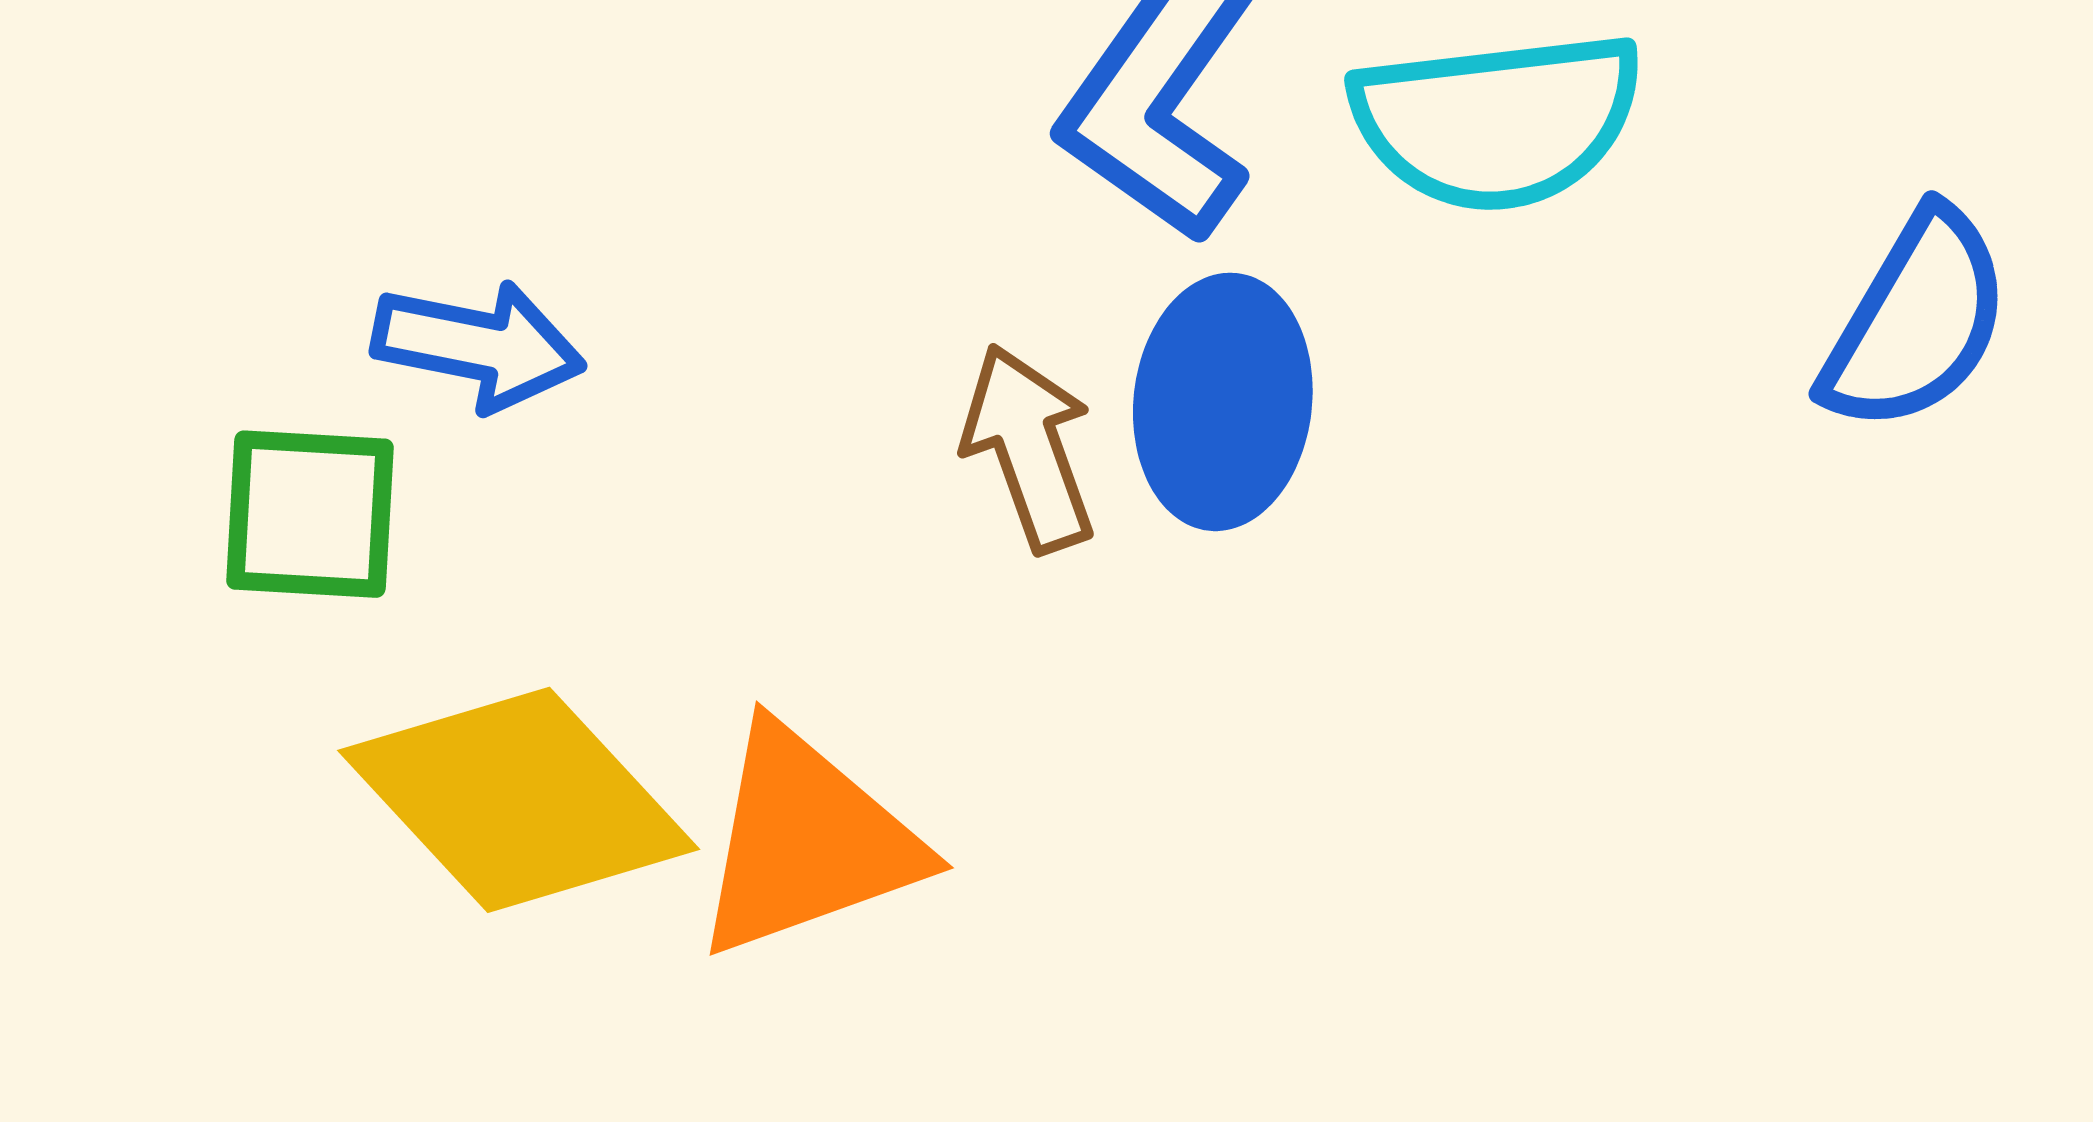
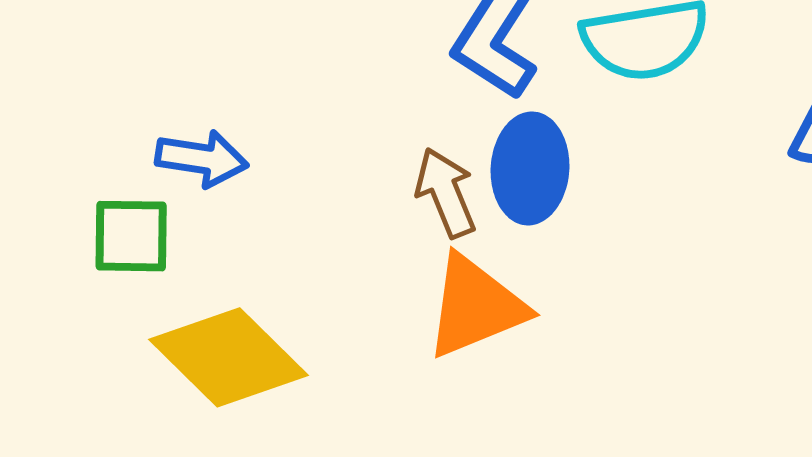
orange triangle: (807, 841) -> (476, 306), moved

